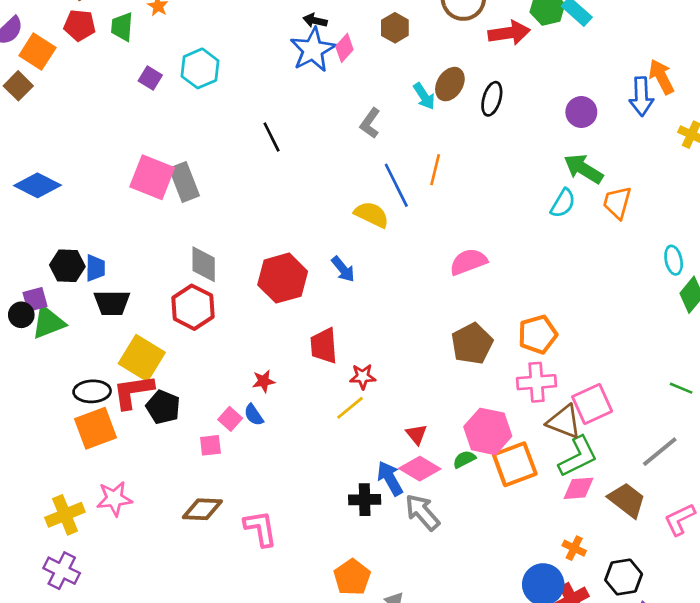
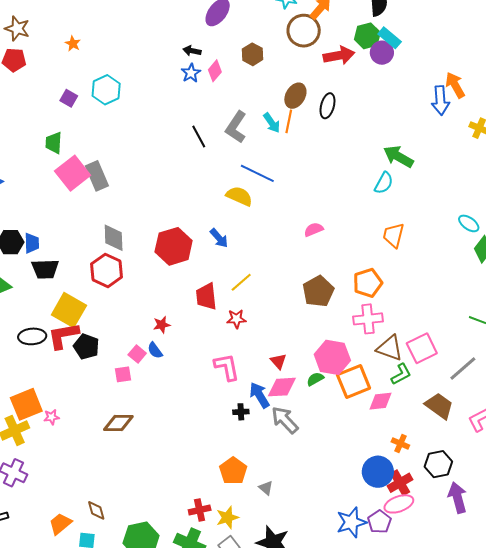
green trapezoid: (122, 27) -> (54, 143), moved
blue star: (313, 50) -> (191, 73), size x0.6
cyan arrow: (424, 96) -> (272, 123), moved
purple circle: (581, 112) -> (382, 53), moved
gray L-shape: (370, 123) -> (236, 127), size x1.4
black line: (272, 137) -> (199, 137), moved
orange line: (435, 170) -> (289, 121), moved
pink square: (152, 177) -> (73, 173), turned 32
blue line: (396, 185) -> (257, 173), turned -36
orange trapezoid: (617, 203) -> (394, 235), moved
cyan ellipse: (674, 260) -> (469, 223), turned -40
pink semicircle: (468, 262) -> (314, 230), size x0.7
pink square: (592, 404) -> (422, 348), moved
yellow line: (350, 408) -> (241, 282), moved
orange square: (96, 428) -> (26, 404), moved
green L-shape: (578, 457) -> (401, 374), size x0.7
pink diamond: (420, 469) -> (282, 387), turned -32
pink diamond: (579, 488) -> (380, 401), moved
pink star: (114, 499) -> (52, 417), size x0.6
black cross: (365, 500) -> (241, 412), size x0.7
pink L-shape: (260, 528) -> (227, 367), moved

